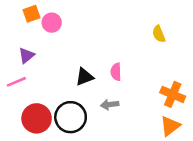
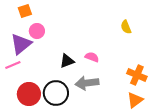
pink circle: (52, 23) -> (37, 31), moved
purple triangle: (26, 55) -> (21, 44), size x1.6
pink semicircle: (116, 72) -> (92, 57), turned 112
gray arrow: (110, 105) -> (87, 83), size x1.6

